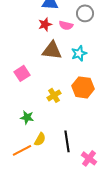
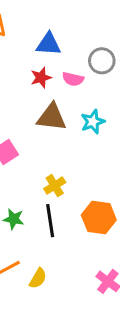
orange hexagon: (83, 87) -> (99, 218), moved
yellow semicircle: (40, 139) -> (38, 278), moved
black line: (67, 141) -> (50, 221), moved

